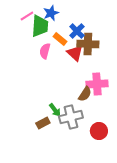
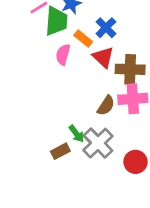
brown cross: (88, 44) -> (130, 69), moved
brown semicircle: (85, 94) -> (106, 106), moved
gray cross: (71, 117) -> (98, 143), turned -30

